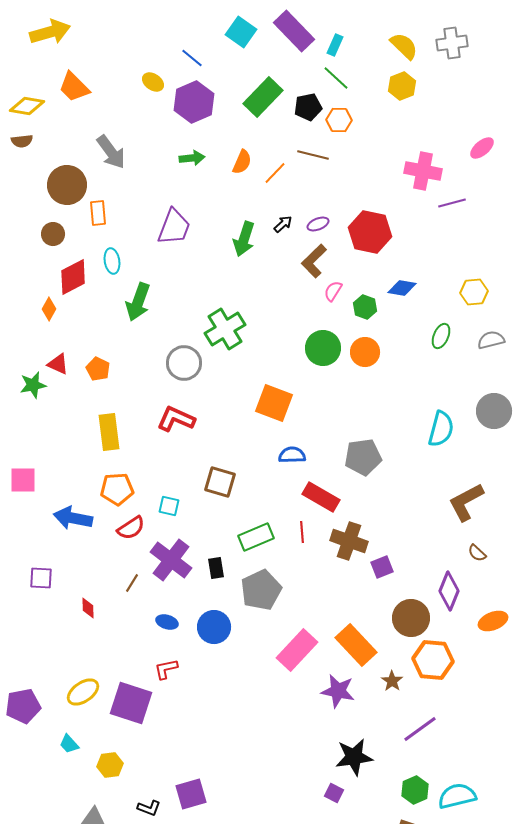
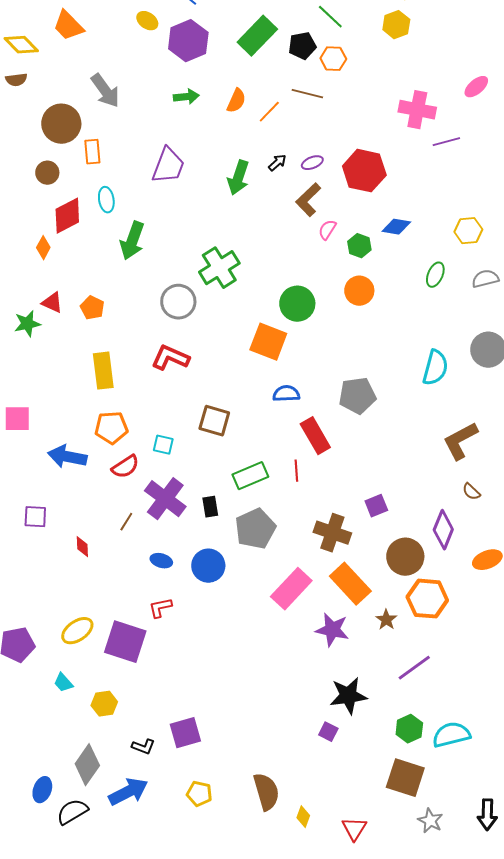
yellow diamond: (27, 106) -> (21, 45), turned 36
green circle: (323, 348) -> (297, 304), moved
red rectangle: (321, 497) -> (315, 436), turned 30
brown cross: (349, 541) -> (332, 533), moved

